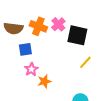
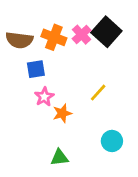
black square: (77, 35) -> (106, 32), moved, turned 30
yellow line: (85, 62) -> (98, 93), moved

